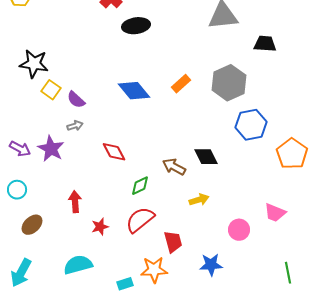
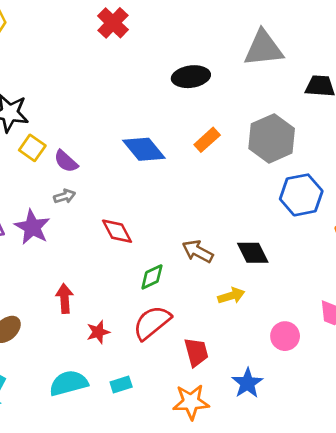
black ellipse: (136, 26) -> (191, 77), moved
black diamond: (206, 157) -> (253, 253), moved
blue star: (211, 265) -> (247, 383), turned -30
orange star: (154, 270) -> (191, 402), moved
cyan rectangle: (125, 284) -> (121, 384), moved

